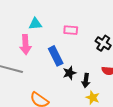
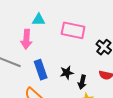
pink rectangle: (71, 30) -> (73, 30), size x1.6
blue rectangle: (56, 56) -> (41, 70), moved

